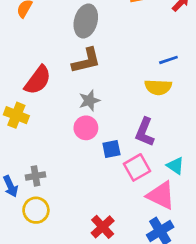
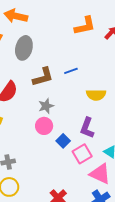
gray ellipse: (86, 21) -> (24, 48), moved
blue line: (168, 60) -> (71, 71), moved
blue square: (111, 149) -> (63, 141), turned -32

